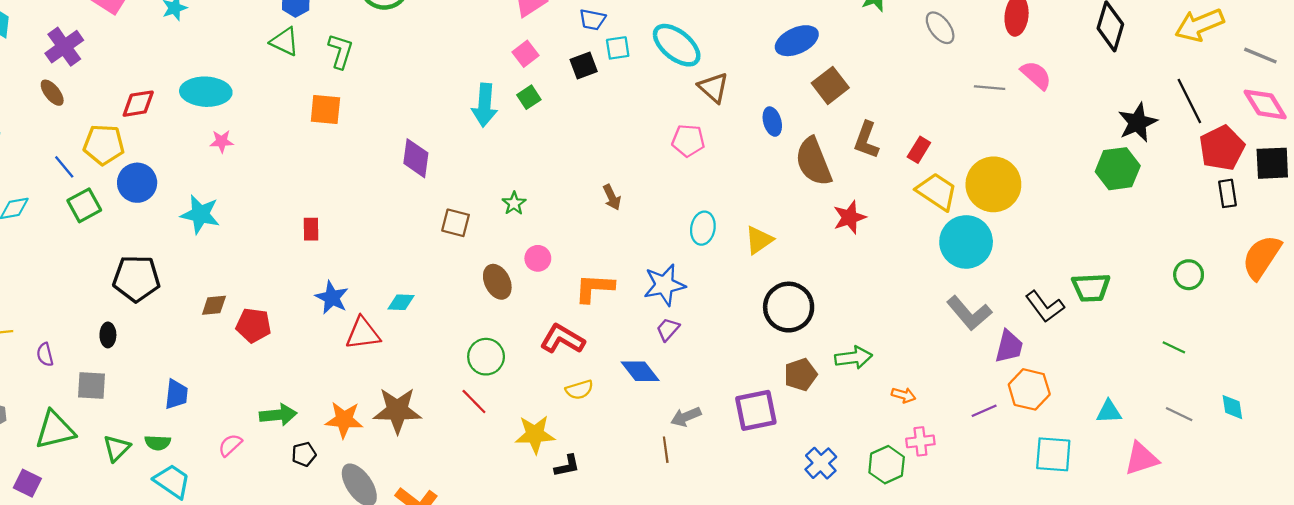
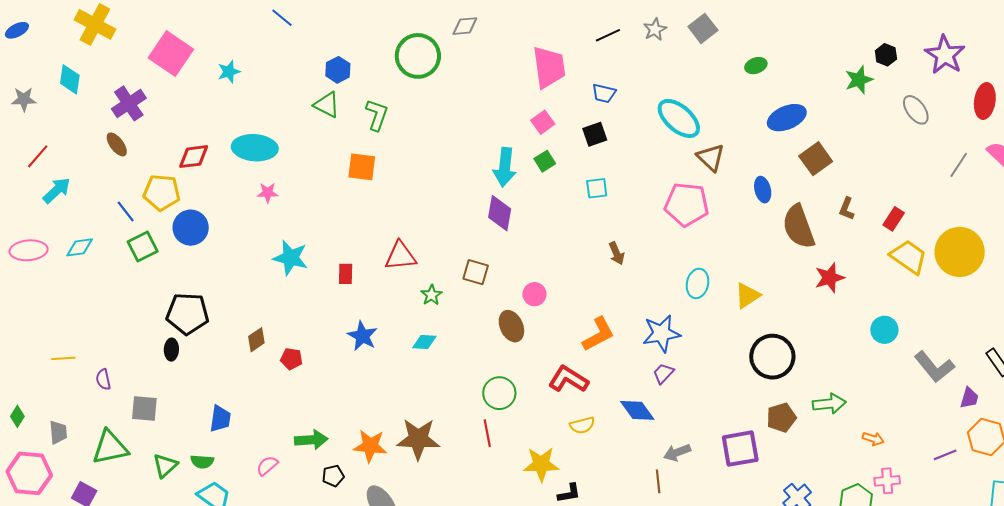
cyan square: (618, 48) -> (597, 188), moved
gray line: (990, 88) -> (959, 165), turned -64
brown L-shape: (866, 140) -> (847, 209), size x0.7
pink pentagon: (688, 141) -> (687, 204), size x1.5
purple diamond: (416, 158) -> (500, 213), moved
green star: (514, 203) -> (431, 295), moved
cyan star: (200, 214) -> (291, 258), moved
cyan circle: (966, 242) -> (884, 330), moved, size x0.6
pink circle: (538, 258) -> (534, 294), moved
orange L-shape: (594, 288) -> (598, 334), turned 147
brown diamond: (214, 305) -> (256, 340), turned -30
red pentagon: (254, 325) -> (291, 359), size x0.7
red triangle: (363, 333) -> (401, 256), moved
black ellipse: (108, 335) -> (171, 350), moved
purple trapezoid: (1009, 347) -> (969, 398), size x0.7
red line: (474, 402) -> (487, 433), turned 32

